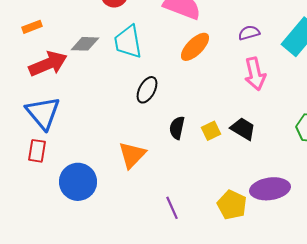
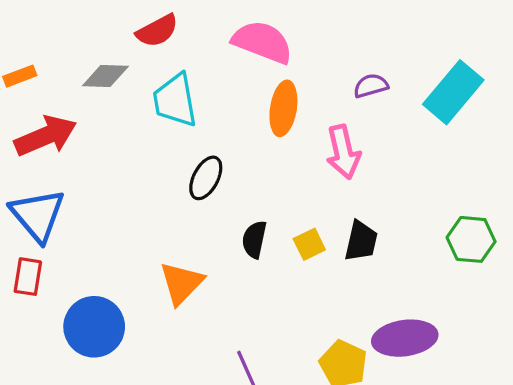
gray diamond: (85, 44) -> (105, 76), moved
orange ellipse: (195, 47) -> (283, 108), turned -36
pink arrow: (255, 74) -> (343, 152), moved
black trapezoid: (243, 129) -> (361, 241), turned 72

